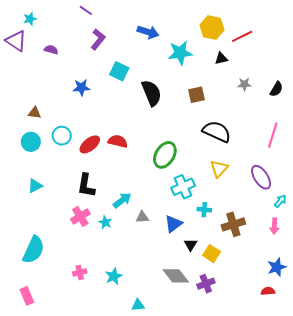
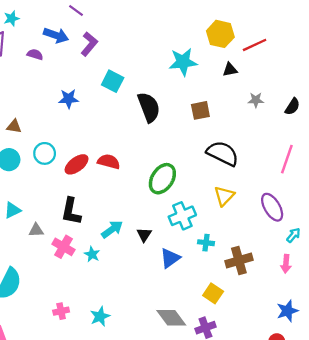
blue arrow: (148, 32) -> (56, 35), moved
pink cross: (80, 216) -> (63, 247), turned -30
gray triangle: (142, 217) -> (36, 230), moved
black triangle: (191, 245) -> (144, 235), moved

